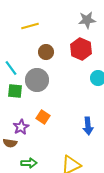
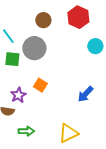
blue arrow: (88, 126) -> (85, 94), turned 48

